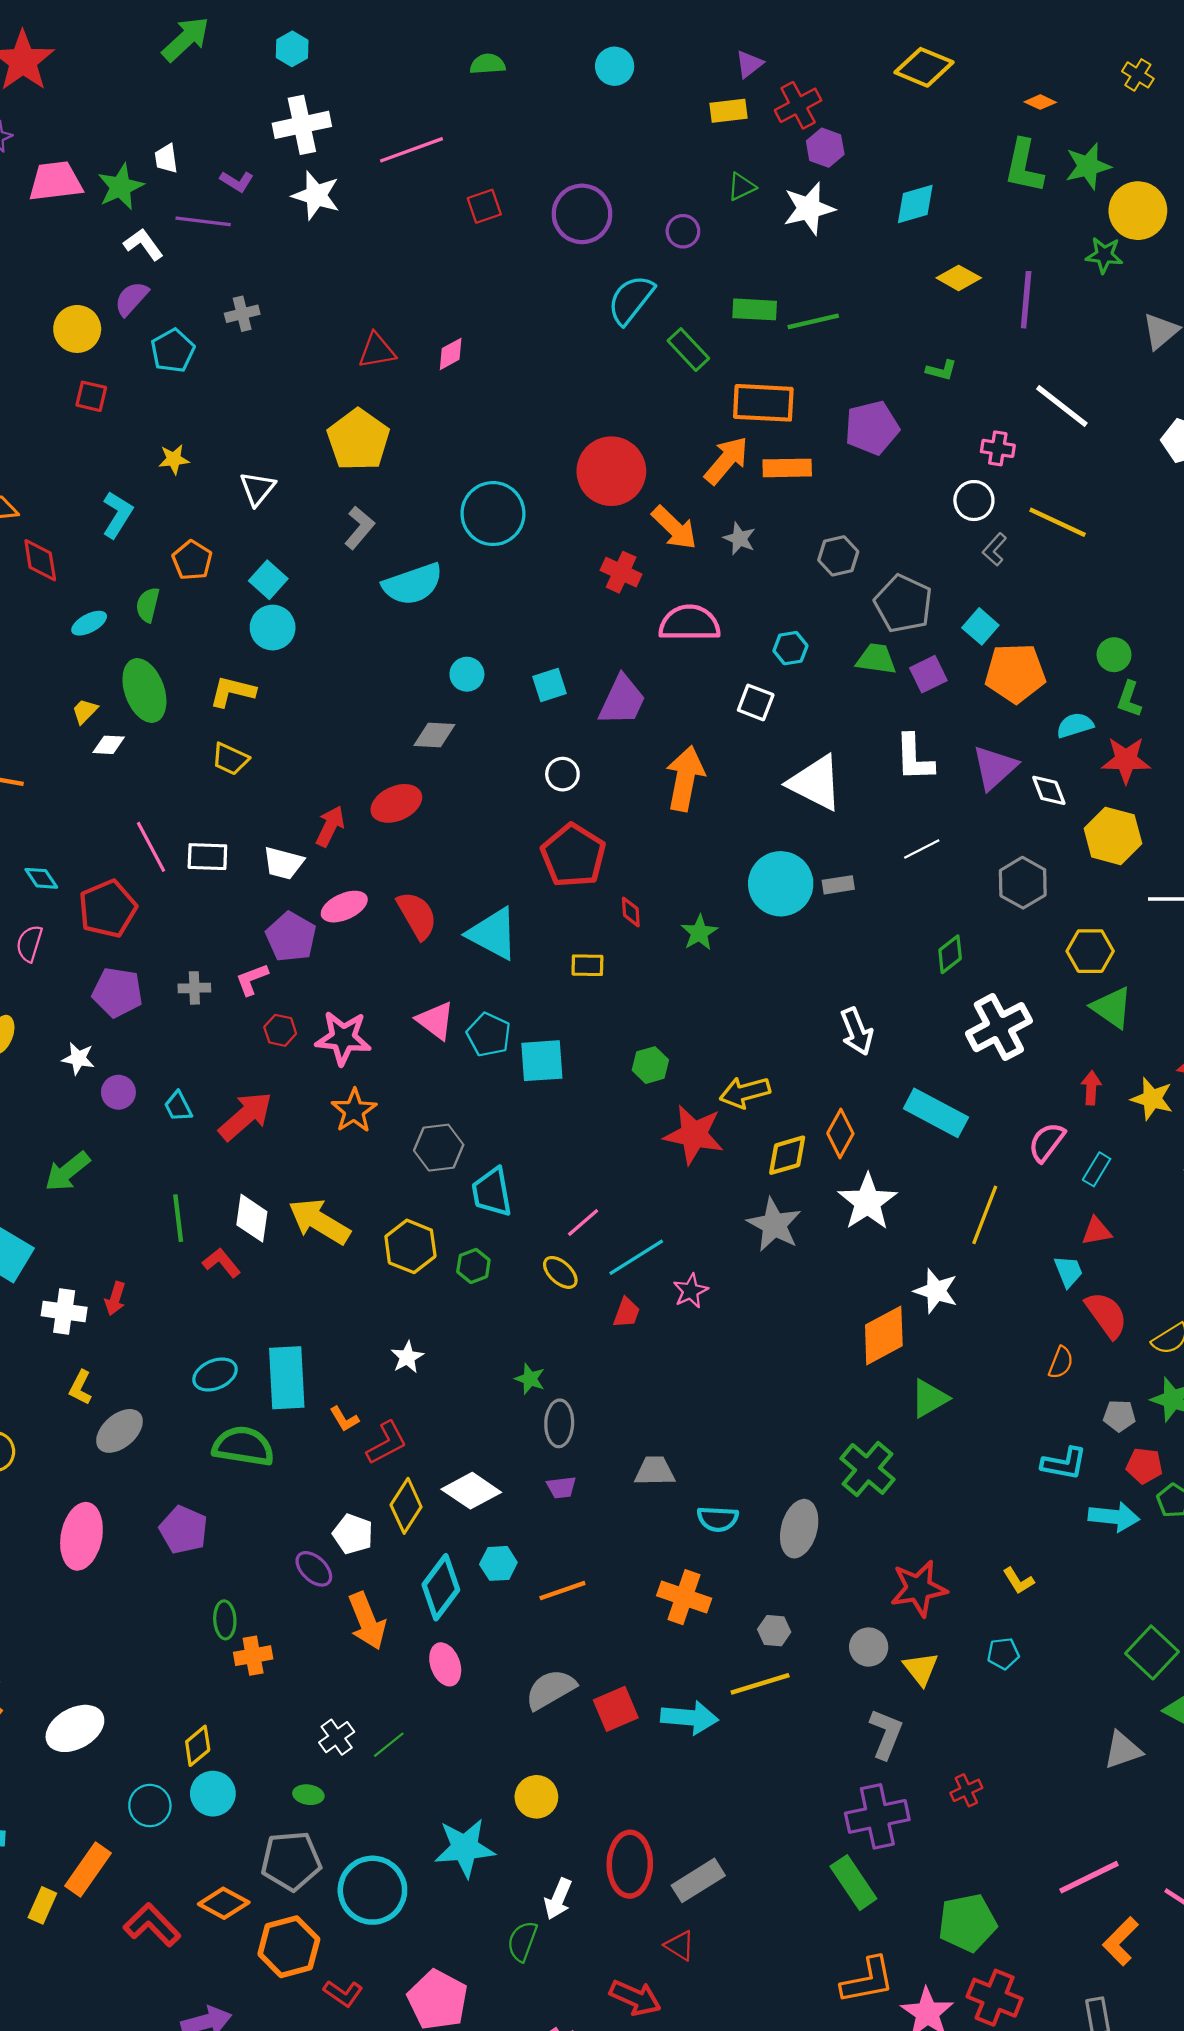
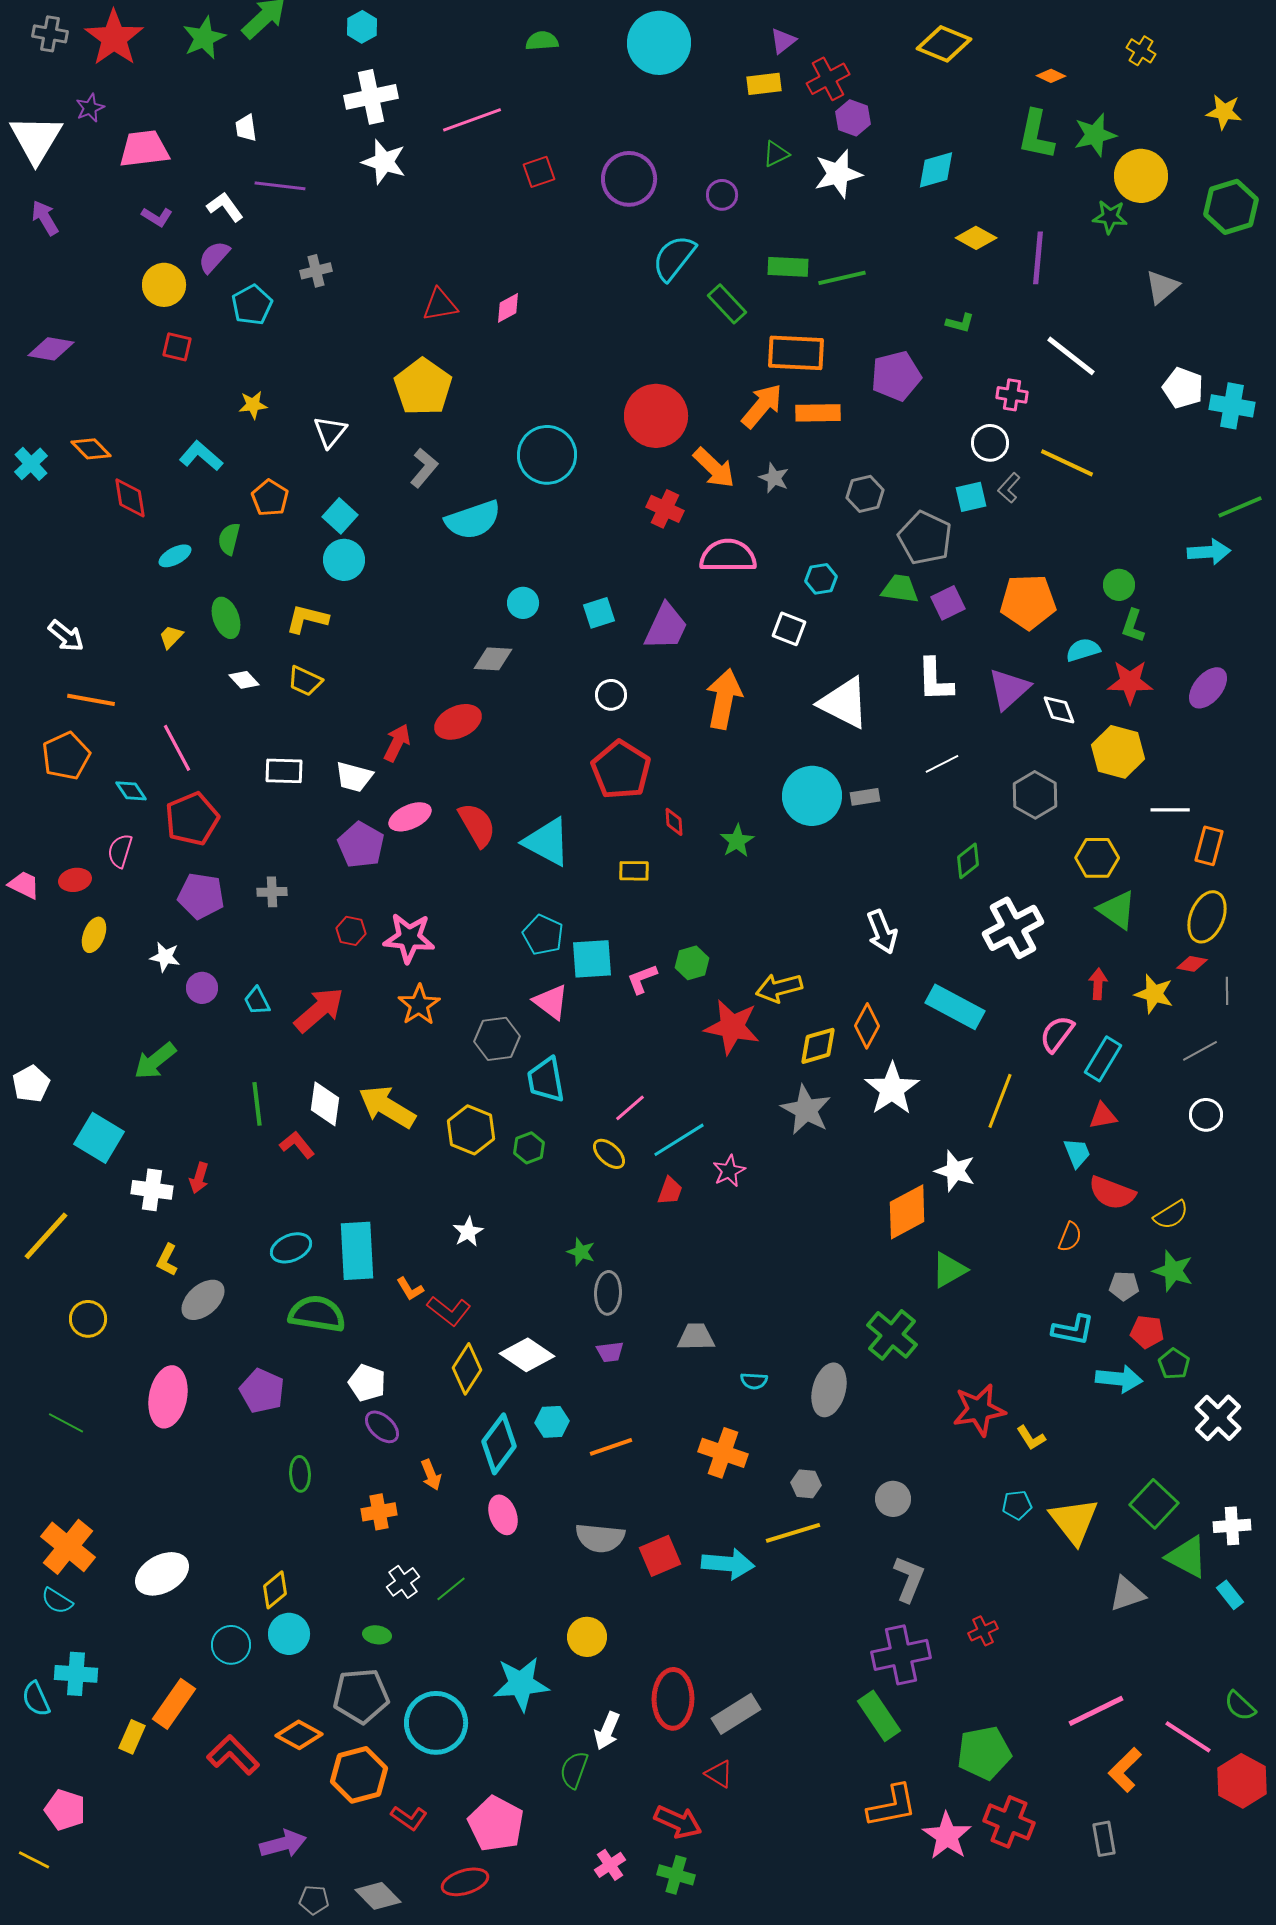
cyan circle: (615, 66) -> (659, 43), size x1.8
purple L-shape: (237, 181) -> (157, 217), moved
green star: (121, 187) -> (204, 38), moved
cyan L-shape: (117, 515) -> (201, 456), turned -81
cyan square: (980, 626) -> (971, 497), moved, turned 36
green ellipse: (144, 691) -> (226, 618), size x0.7
white diamond: (109, 745) -> (244, 680), moved, turned 44
pink line: (151, 847) -> (177, 748), moved
pink L-shape: (252, 979) -> (642, 979), moved
pink triangle: (435, 1021) -> (551, 1002), moved
cyan rectangle: (1097, 1169) -> (1103, 1059), size x1.4
red semicircle: (1106, 1315) -> (1112, 1193), turned 147
red L-shape: (387, 1443) -> (449, 1311), turned 66
cyan semicircle: (718, 1519) -> (754, 1381), size x0.7
white pentagon: (353, 1534) -> (367, 1383), moved
red star: (919, 1588) -> (979, 1410), moved
orange arrow: (367, 1621) -> (431, 1475), size x0.6
orange cross: (253, 1656) -> (379, 1512), moved
yellow triangle: (921, 1669) -> (1074, 1521), moved, size x1.5
gray semicircle: (551, 1689) -> (600, 1538), turned -144

